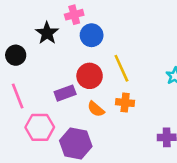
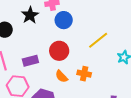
yellow line: (121, 68) -> (98, 40), moved, turned 70
purple rectangle: (65, 93) -> (30, 61), moved

